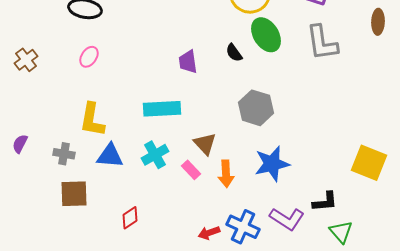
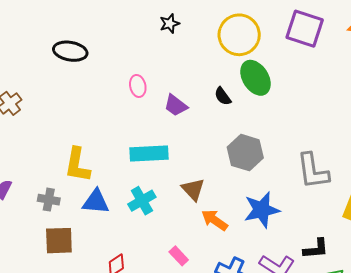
gray L-shape: (322, 43) -> (313, 171), moved
pink ellipse: (89, 57) -> (138, 86), moved, turned -45
purple trapezoid: (188, 62) -> (176, 105), turned -45
pink rectangle: (191, 170) -> (179, 256), moved
orange arrow: (226, 174) -> (215, 220), turned 128

